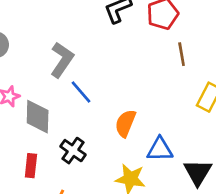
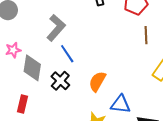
black cross: (73, 151) -> (60, 81), moved

